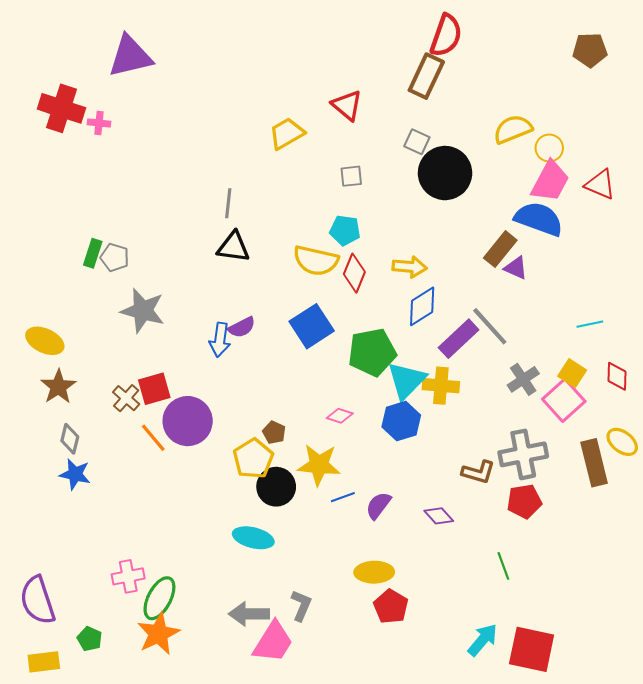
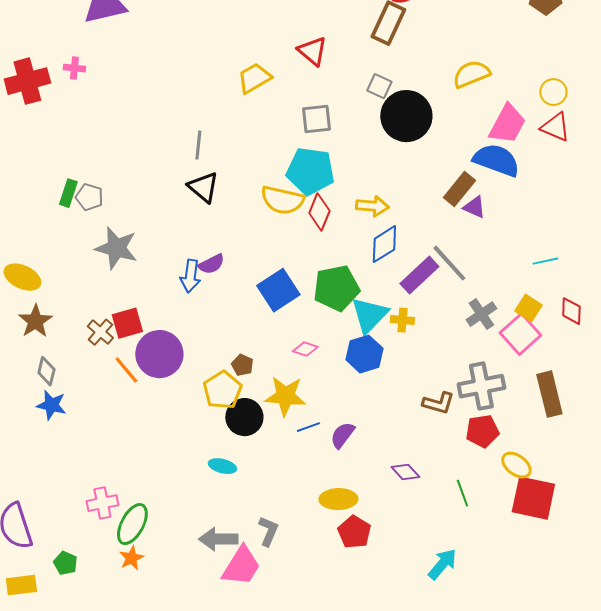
red cross: (61, 108) -> (27, 81), moved, turned -33
yellow circle: (549, 148) -> (553, 92), moved
gray square: (351, 176) -> (316, 119), size x1.4
cyan pentagon: (345, 230) -> (310, 171), size x1.6
black triangle: (233, 247) -> (203, 187), turned 32
blue square: (312, 326) -> (278, 290), moved
yellow cross: (441, 386) -> (402, 320), size x0.7
yellow ellipse: (622, 442) -> (516, 465), moved
purple diamond: (439, 516) -> (405, 472), moved
cyan ellipse: (253, 538) -> (222, 466), size x0.7
orange star: (158, 634) -> (131, 558), size x0.6
red square: (532, 649) -> (533, 498), moved

